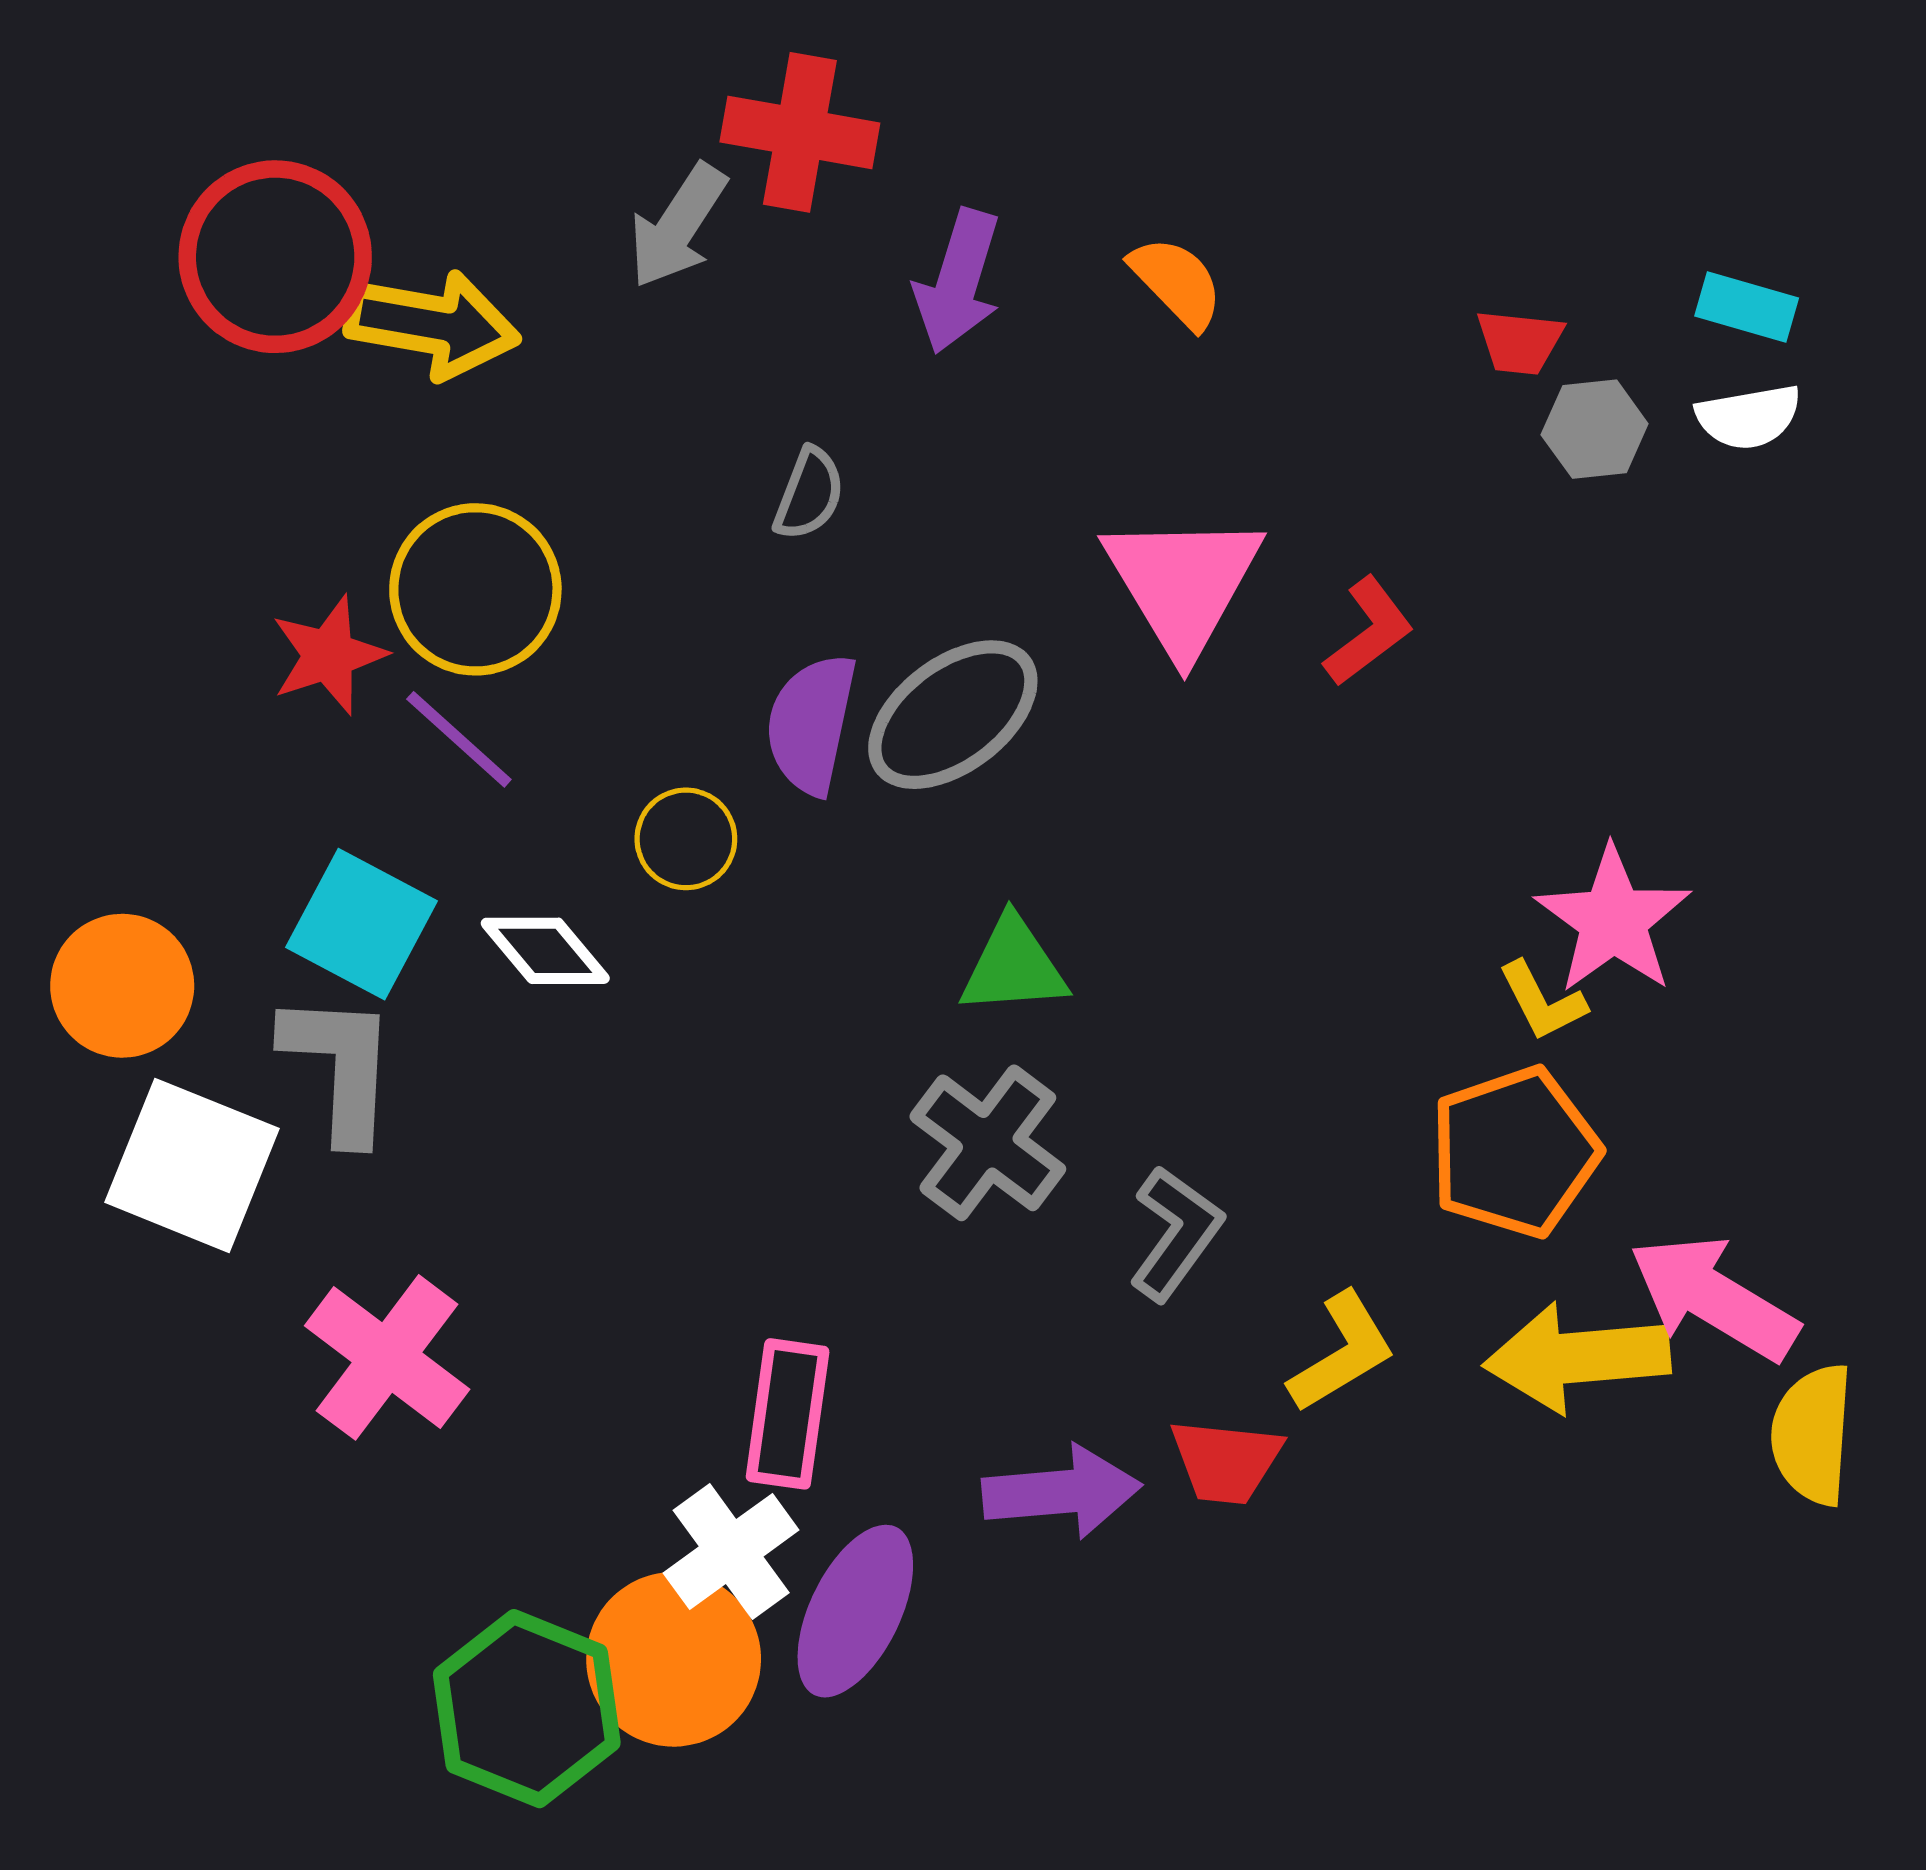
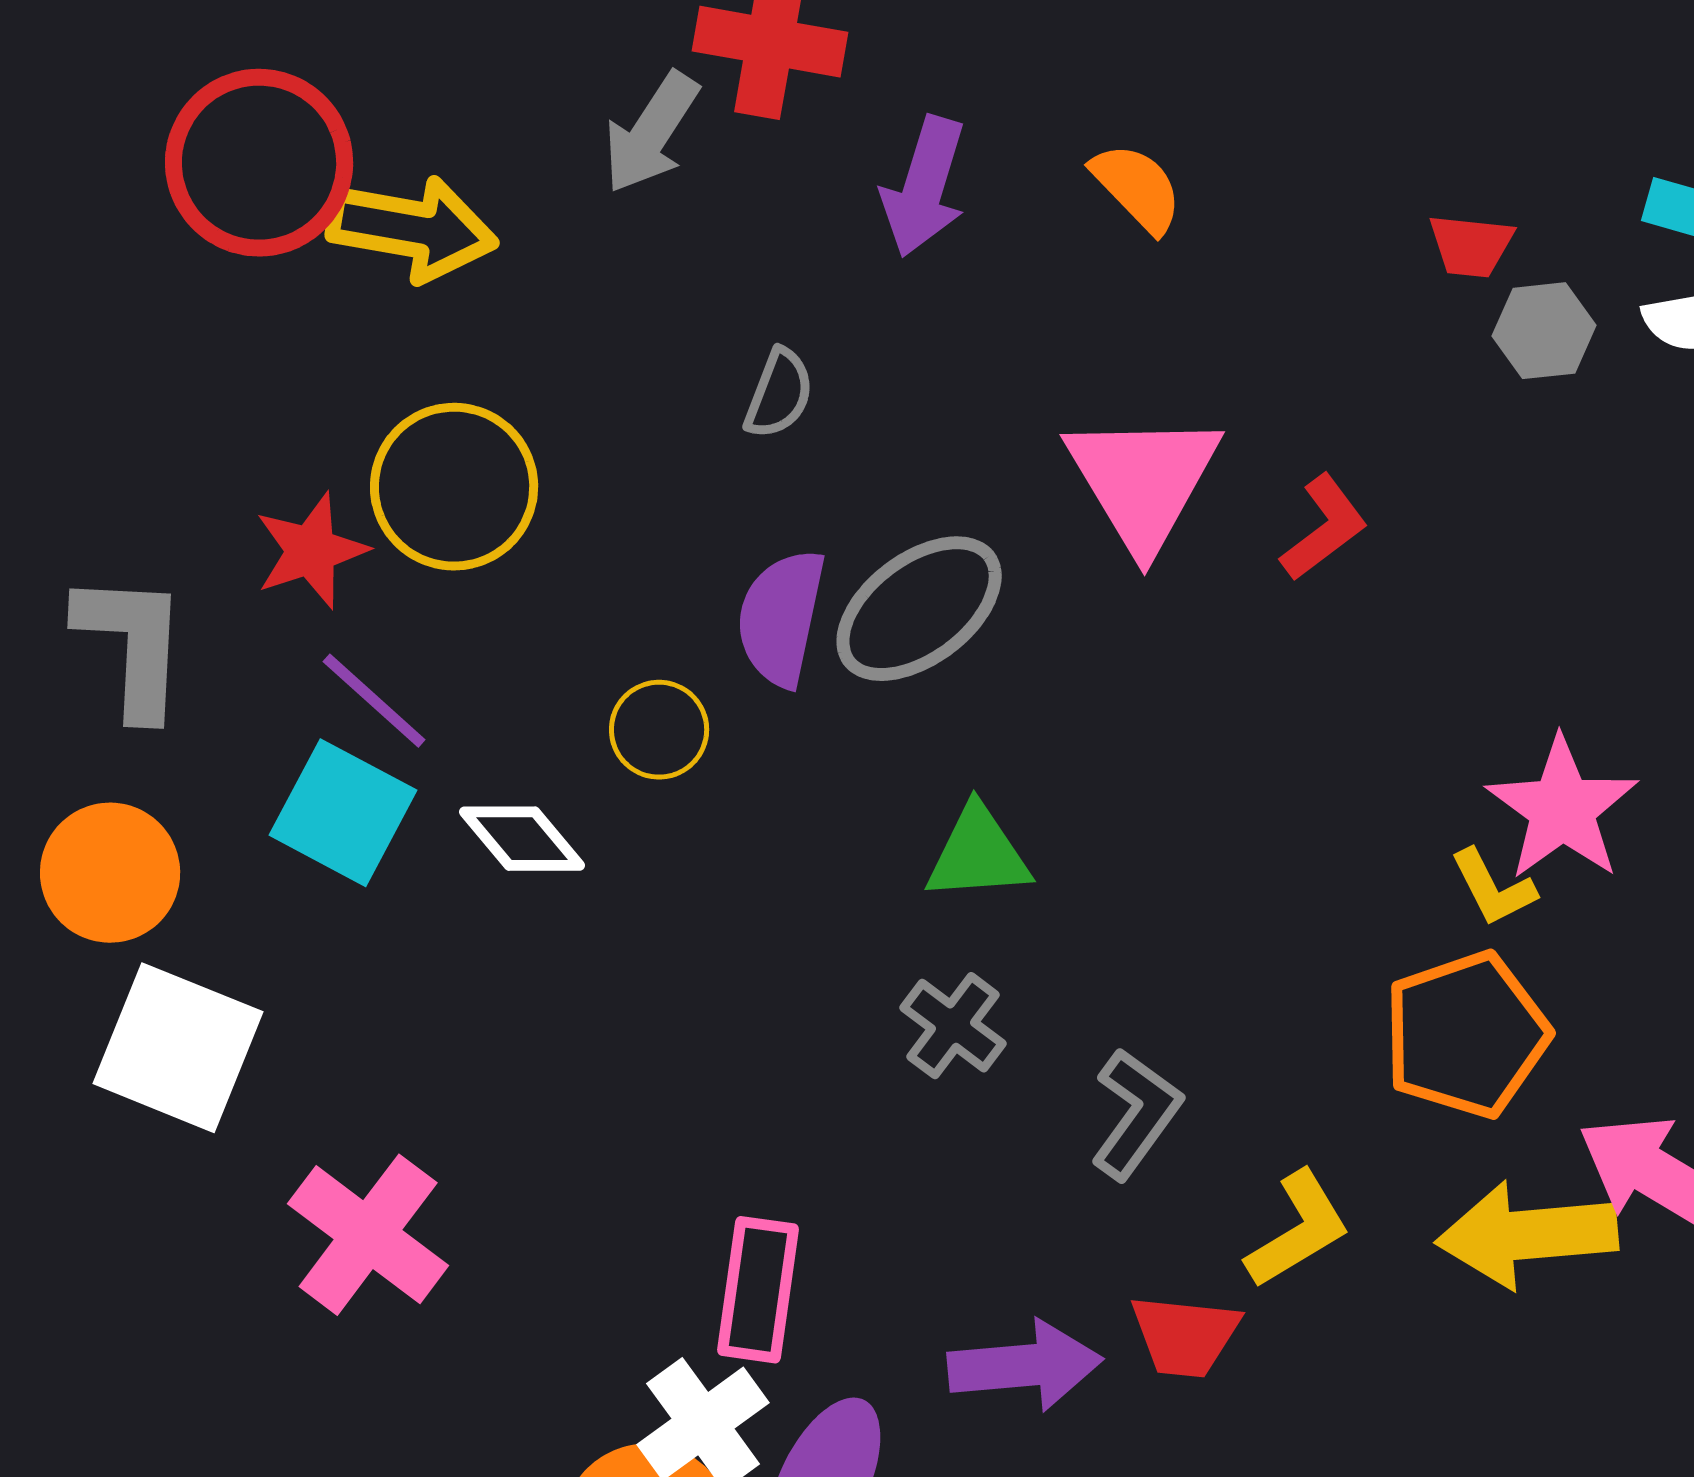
purple line: (459, 739) -> (374, 701), moved
gray L-shape: (340, 1067) -> (132, 645), moved
gray cross: (988, 1143) -> (953, 1026), size x0.7

